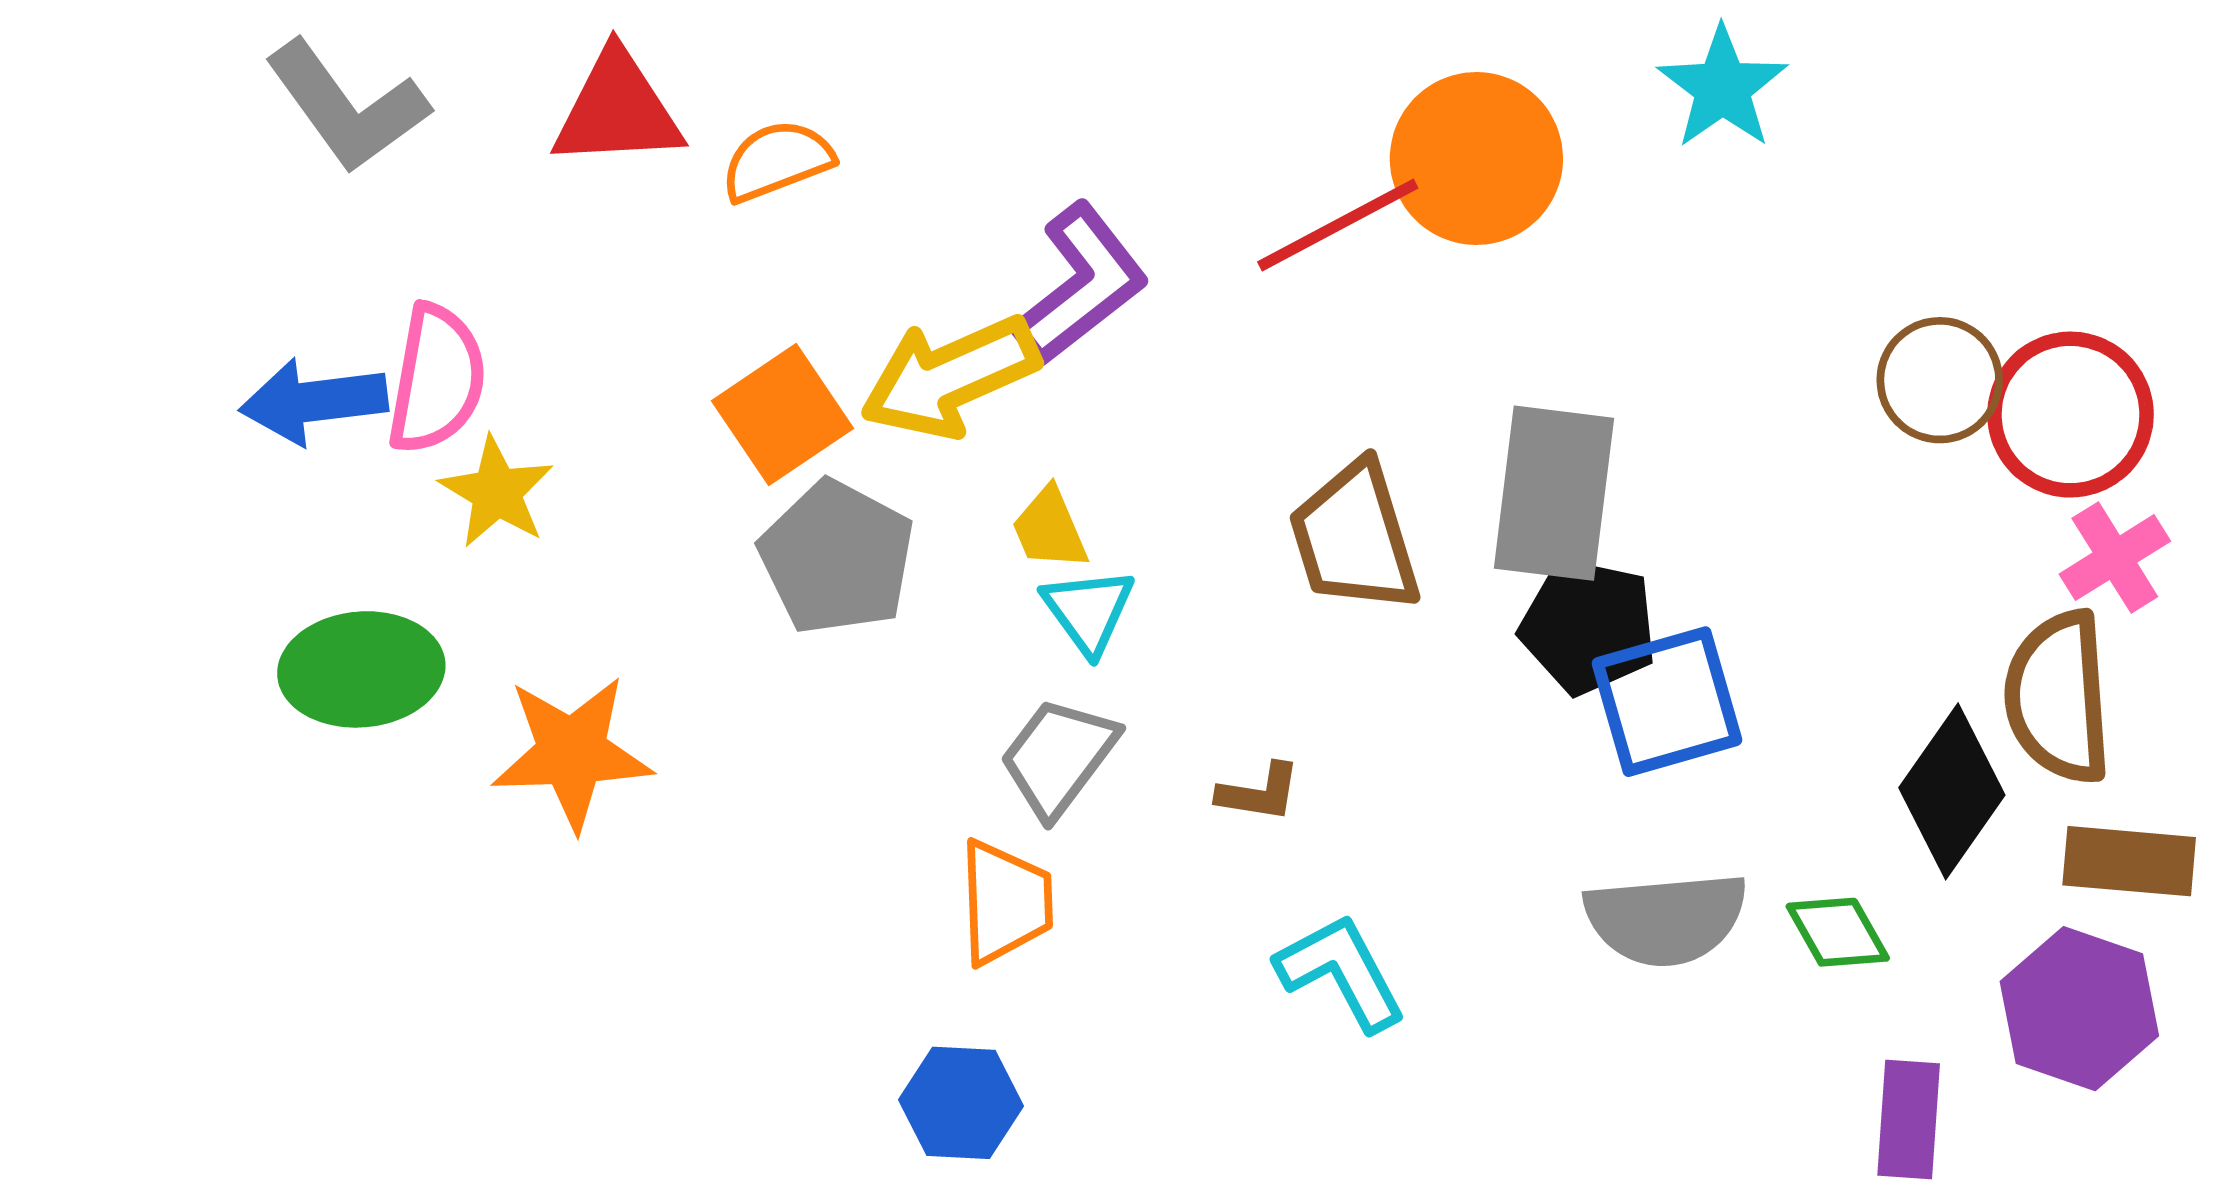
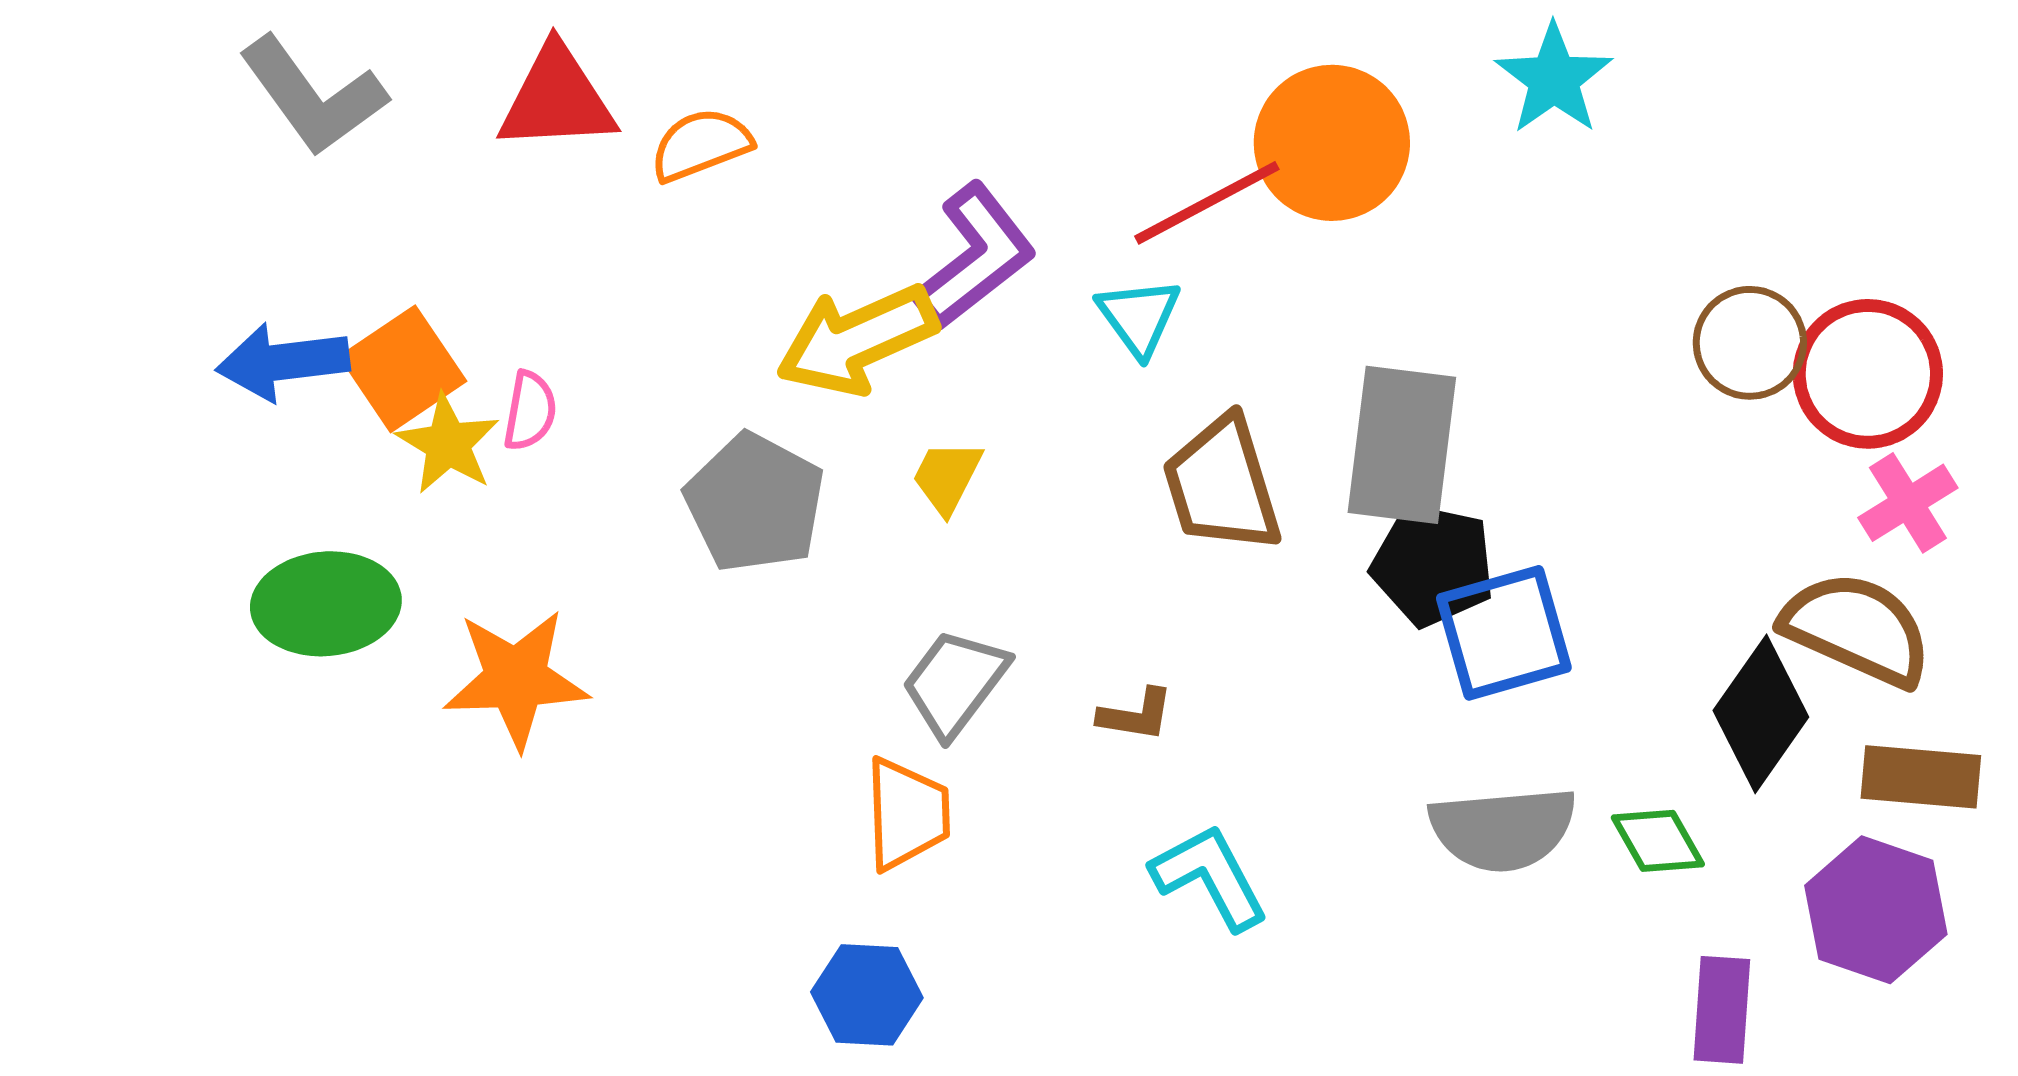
pink semicircle: (437, 379) -> (530, 411), moved, size x0.6
orange square: (783, 415) -> (403, 369), moved
yellow trapezoid: (1050, 529) -> (947, 477), turned 50
cyan triangle: (1088, 611) -> (1139, 317), moved
brown semicircle: (2058, 697) -> (1857, 629), turned 118

